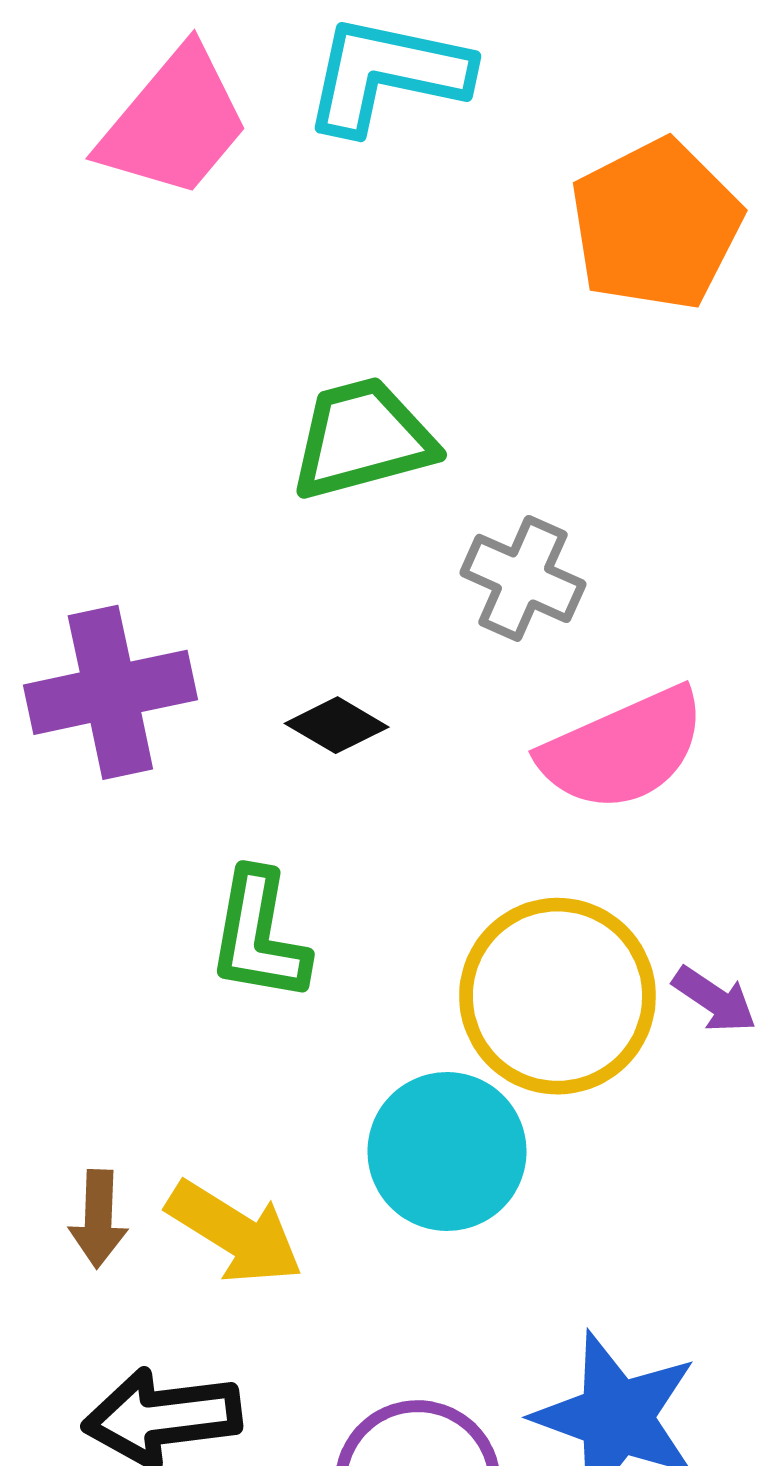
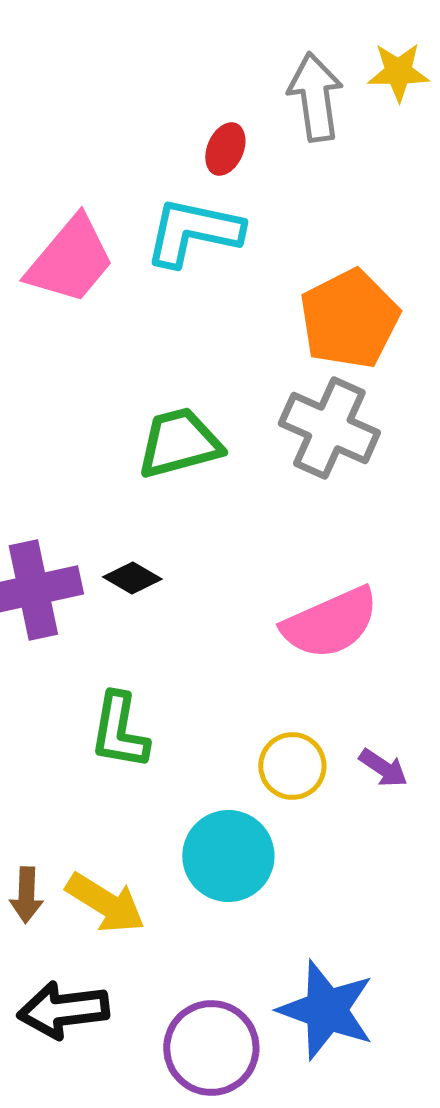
gray cross: (523, 578) -> (329, 428), moved, size x1.4
black diamond: (337, 725) -> (132, 578), moved
yellow circle: (557, 996) -> (292, 766), size x0.6

